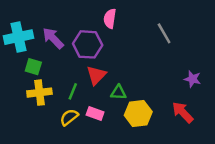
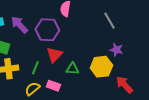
purple star: (192, 79) -> (116, 50), moved
yellow hexagon: (138, 114) -> (101, 67), moved

